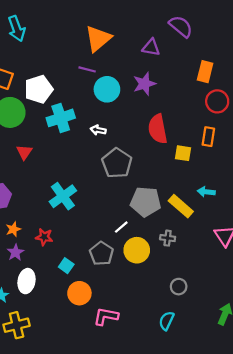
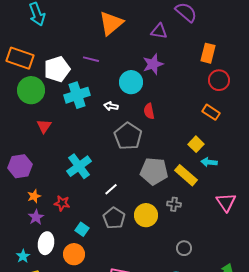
purple line: (87, 69) -> (91, 59), moved
cyan circle: (107, 89) -> (131, 82), moved
red semicircle: (158, 129) -> (149, 111), moved, size x0.6
orange rectangle: (208, 137) -> (211, 112), turned -66
yellow square: (183, 153) -> (196, 144), moved, turned 35
white line: (121, 227) -> (111, 189), moved
orange circle: (79, 293) -> (74, 254), moved

